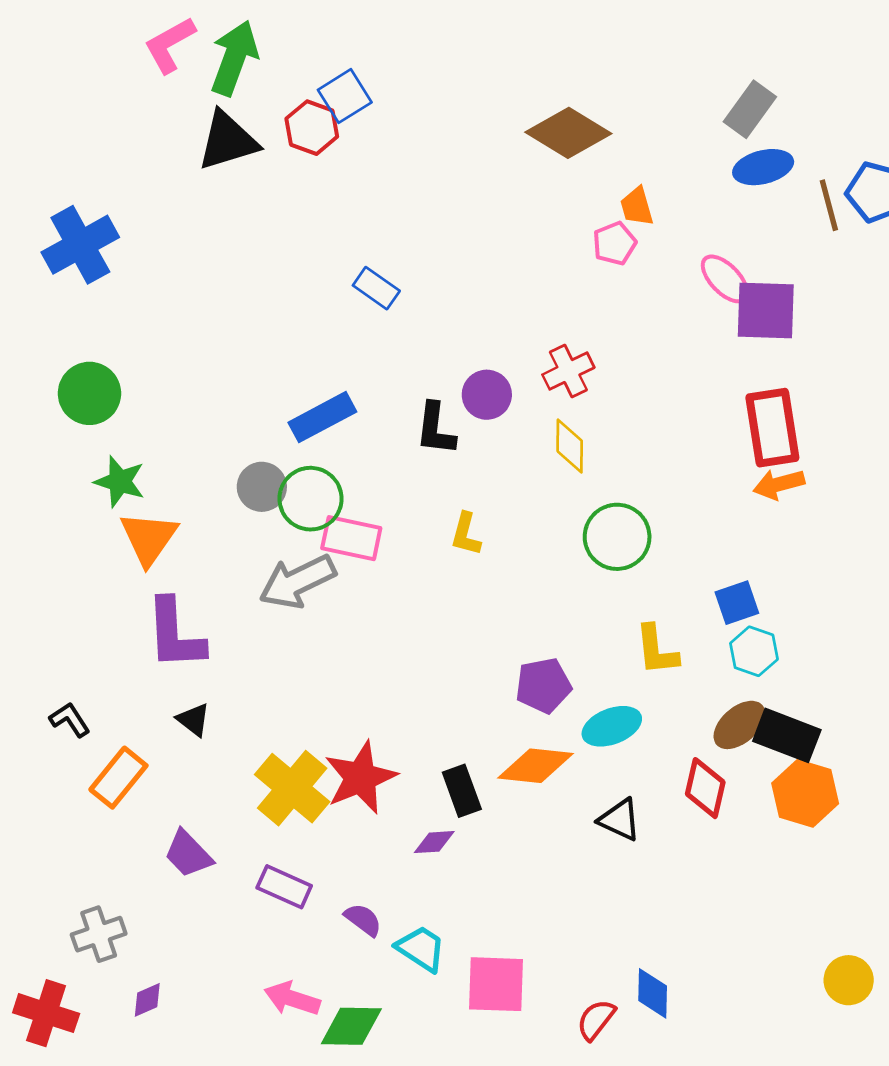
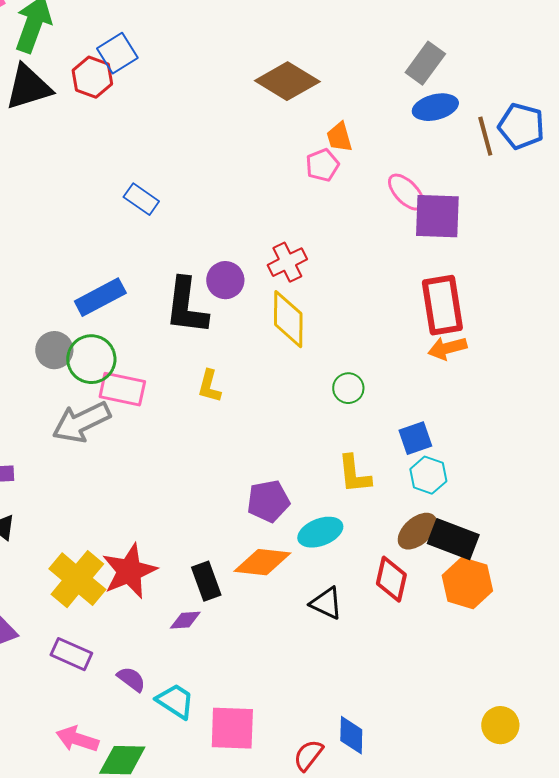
black L-shape: (436, 429) -> (186, 306), size x1.4
yellow diamond: (570, 446) -> (288, 319), size x1.4
green circle: (617, 537) -> (348, 388), moved, size x0.6

